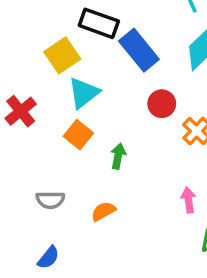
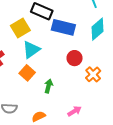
blue rectangle: (139, 50) -> (63, 27), turned -40
pink arrow: (188, 200) -> (74, 111), moved, turned 64

